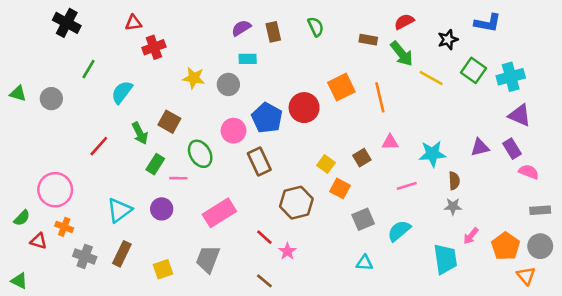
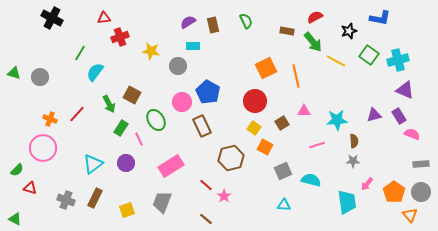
green line: (89, 69) -> (80, 53), moved
yellow star: (194, 78) -> (151, 51), moved
red circle: (304, 108) -> (255, 101), moved
pink line: (178, 178) -> (139, 139), turned 64
orange cross: (64, 227) -> (50, 119), moved
cyan semicircle: (399, 231) -> (311, 180), turned 54

